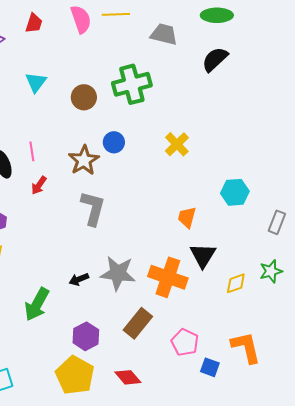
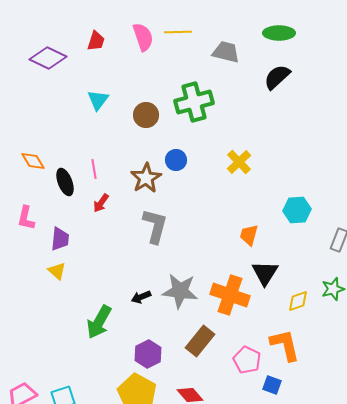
orange L-shape: (246, 347) -> (285, 345), moved

